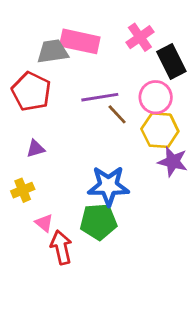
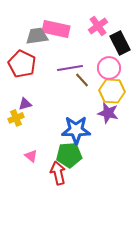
purple star: (173, 162) -> (108, 113), moved
yellow cross: (23, 190) -> (16, 118), moved
red arrow: (61, 247) -> (58, 173), moved

